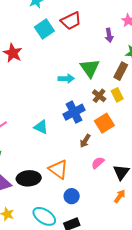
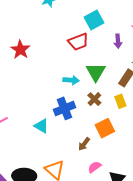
red trapezoid: (71, 21) -> (78, 42), moved
cyan square: (44, 29) -> (94, 20), moved
brown cross: (99, 96) -> (94, 99), moved
blue cross: (74, 112) -> (64, 108), moved

